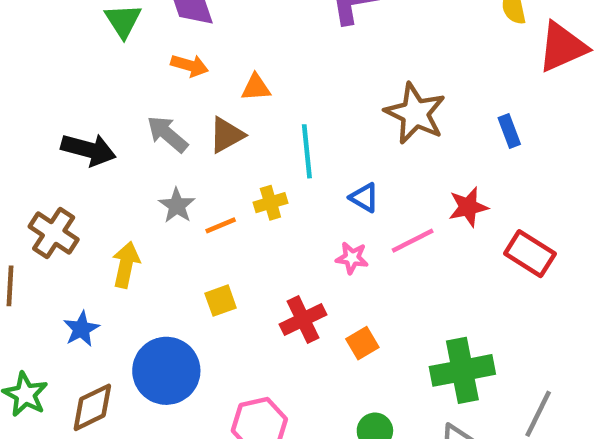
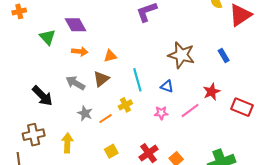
black arrow: (89, 150) -> (42, 96), turned 40
blue triangle: (364, 198) -> (167, 86), moved
brown cross: (54, 233) -> (34, 135), turned -35
pink star: (352, 258) -> (161, 113), moved

